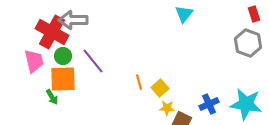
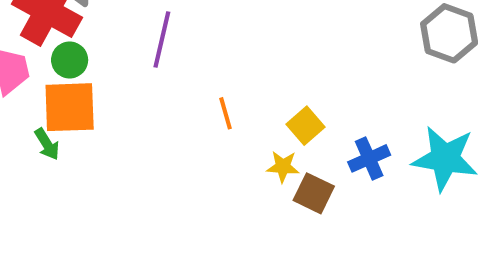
purple line: (93, 61) -> (162, 39), moved, turned 52
yellow square: (160, 88) -> (306, 126), moved

